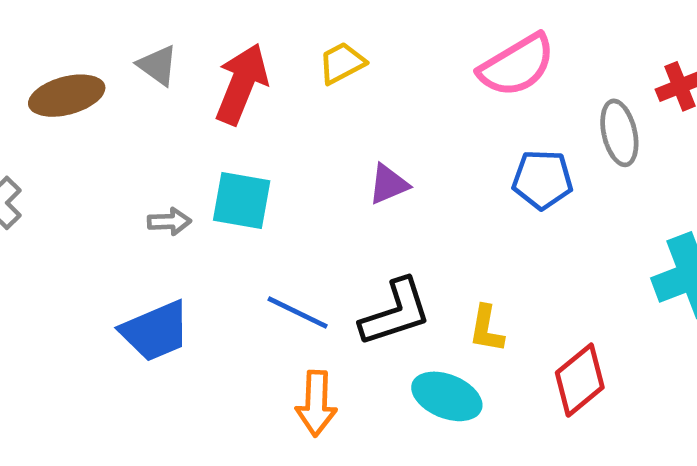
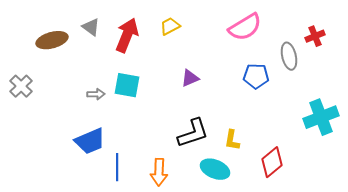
blue line: (298, 312) -> (117, 167), moved, turned 64

